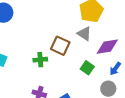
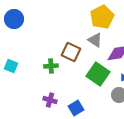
green square: (87, 68) -> (98, 74), size x1.6

